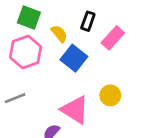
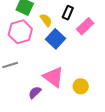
yellow circle: (110, 95) -> (81, 86), moved

